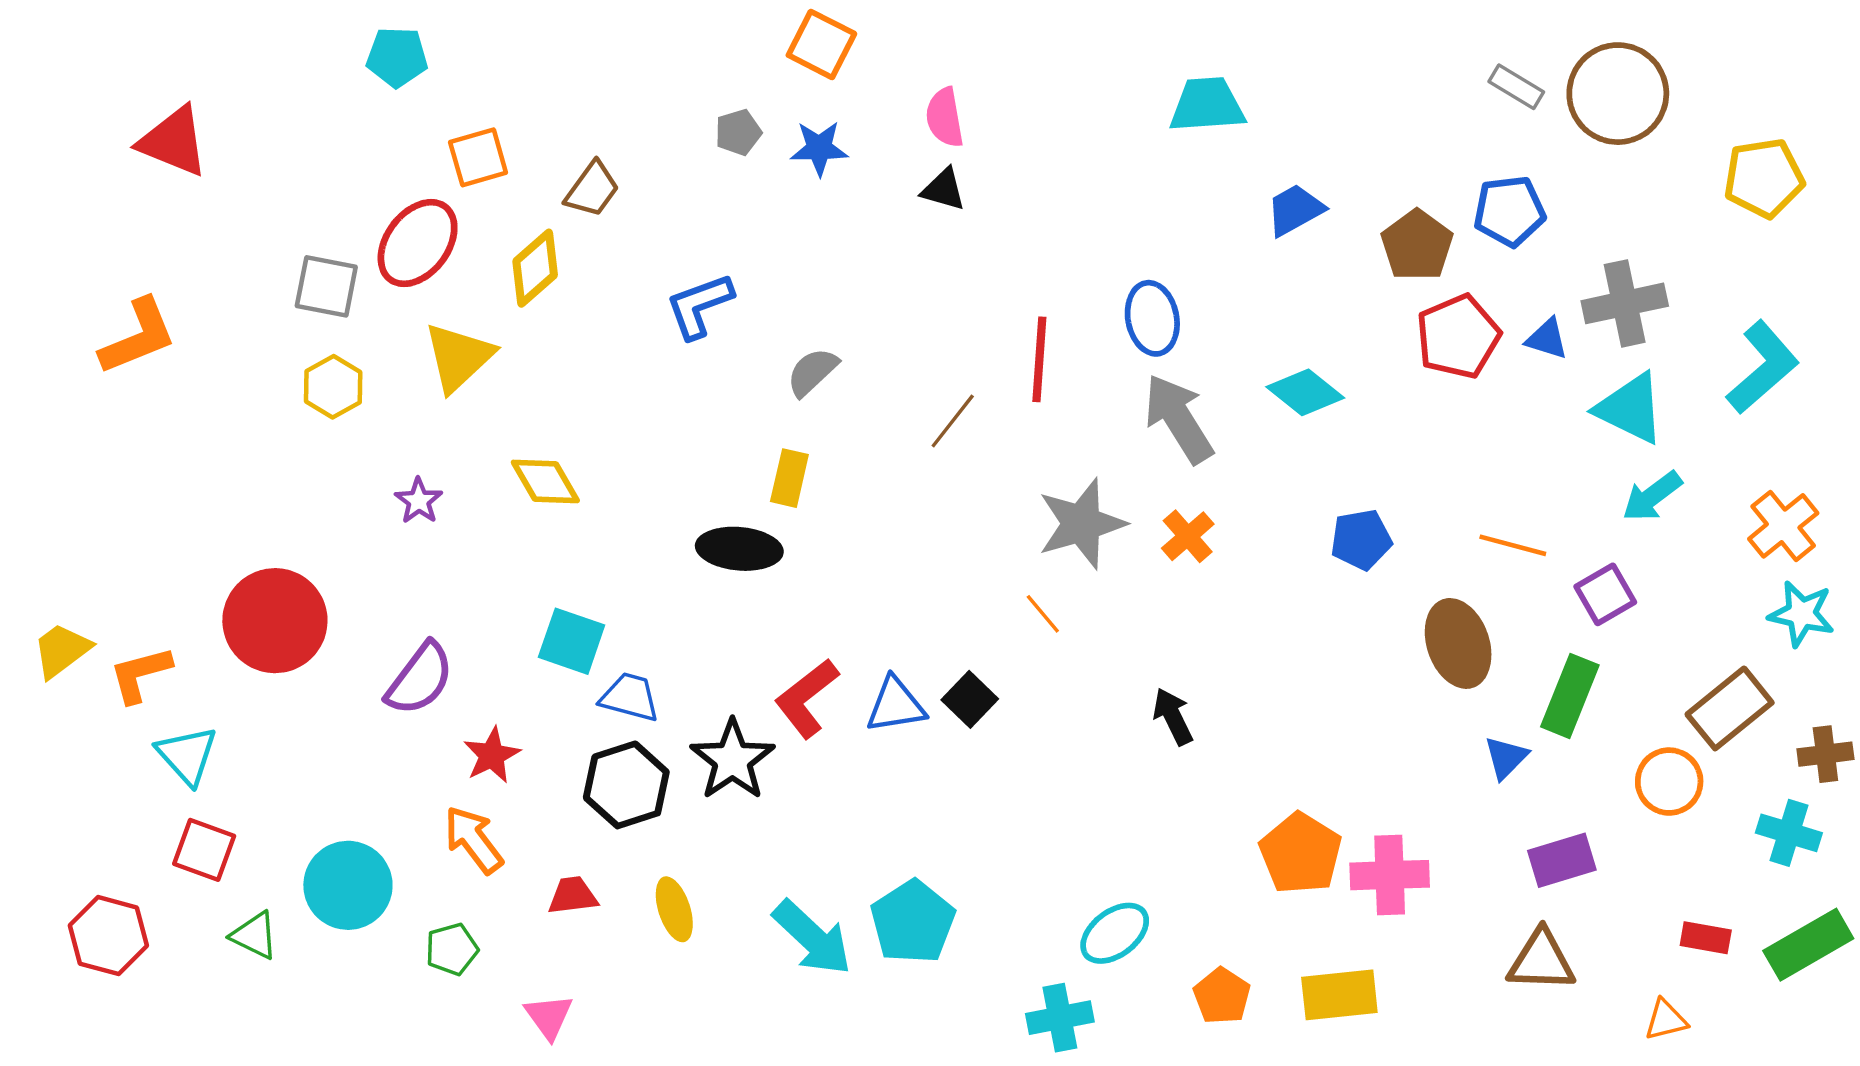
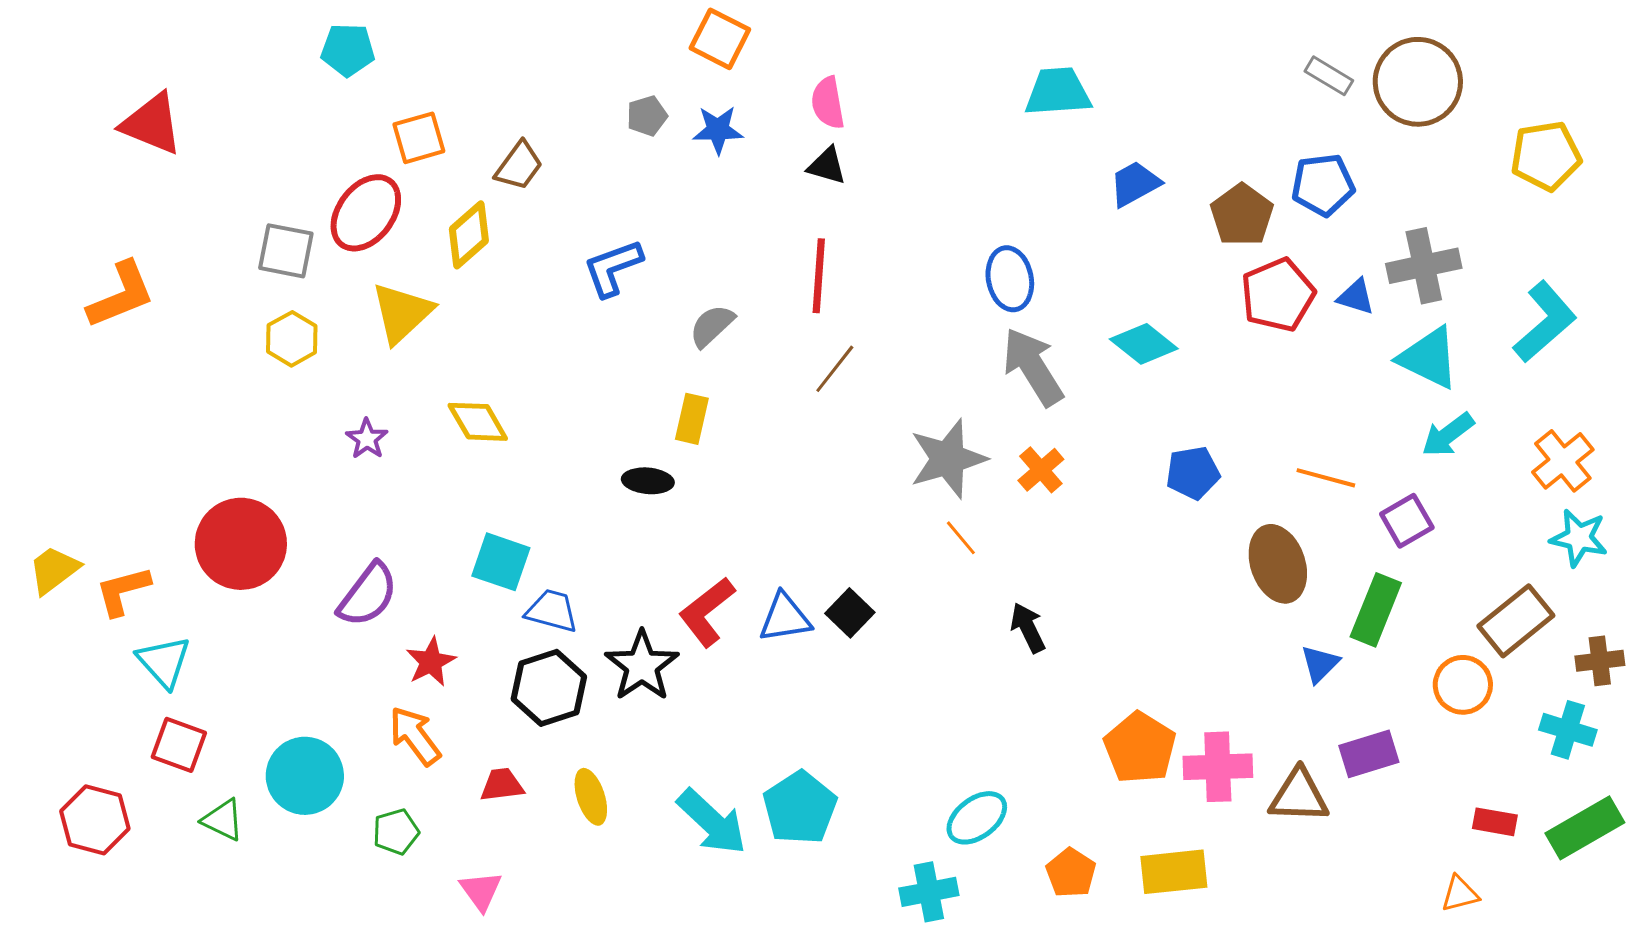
red line: (1039, 359) -> (819, 276), moved
black ellipse: (739, 549) -> (648, 481), size x0.7
orange line: (1043, 614) -> (961, 538), moved
brown triangle: (1541, 961) -> (1299, 796), moved

